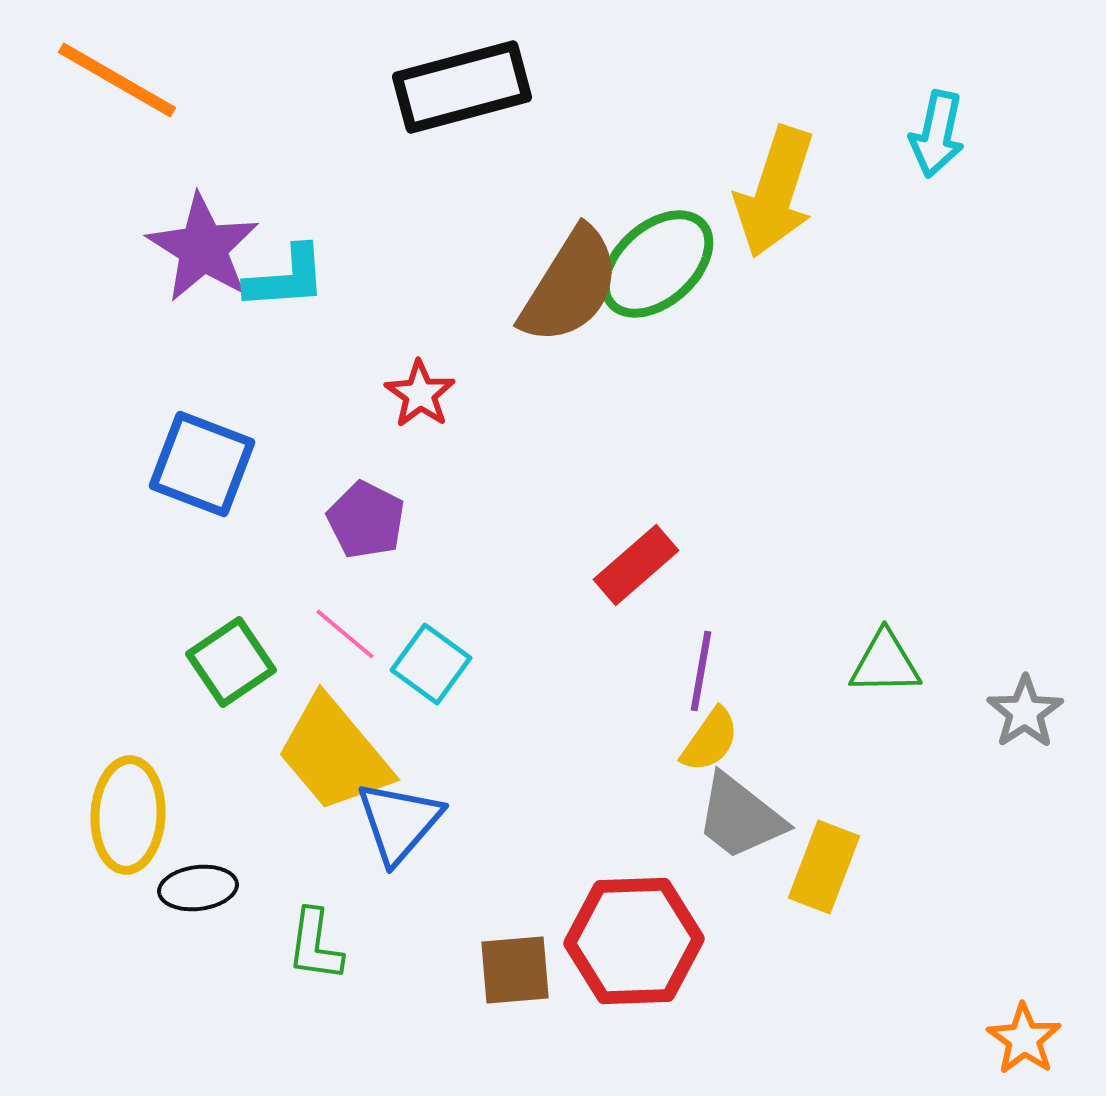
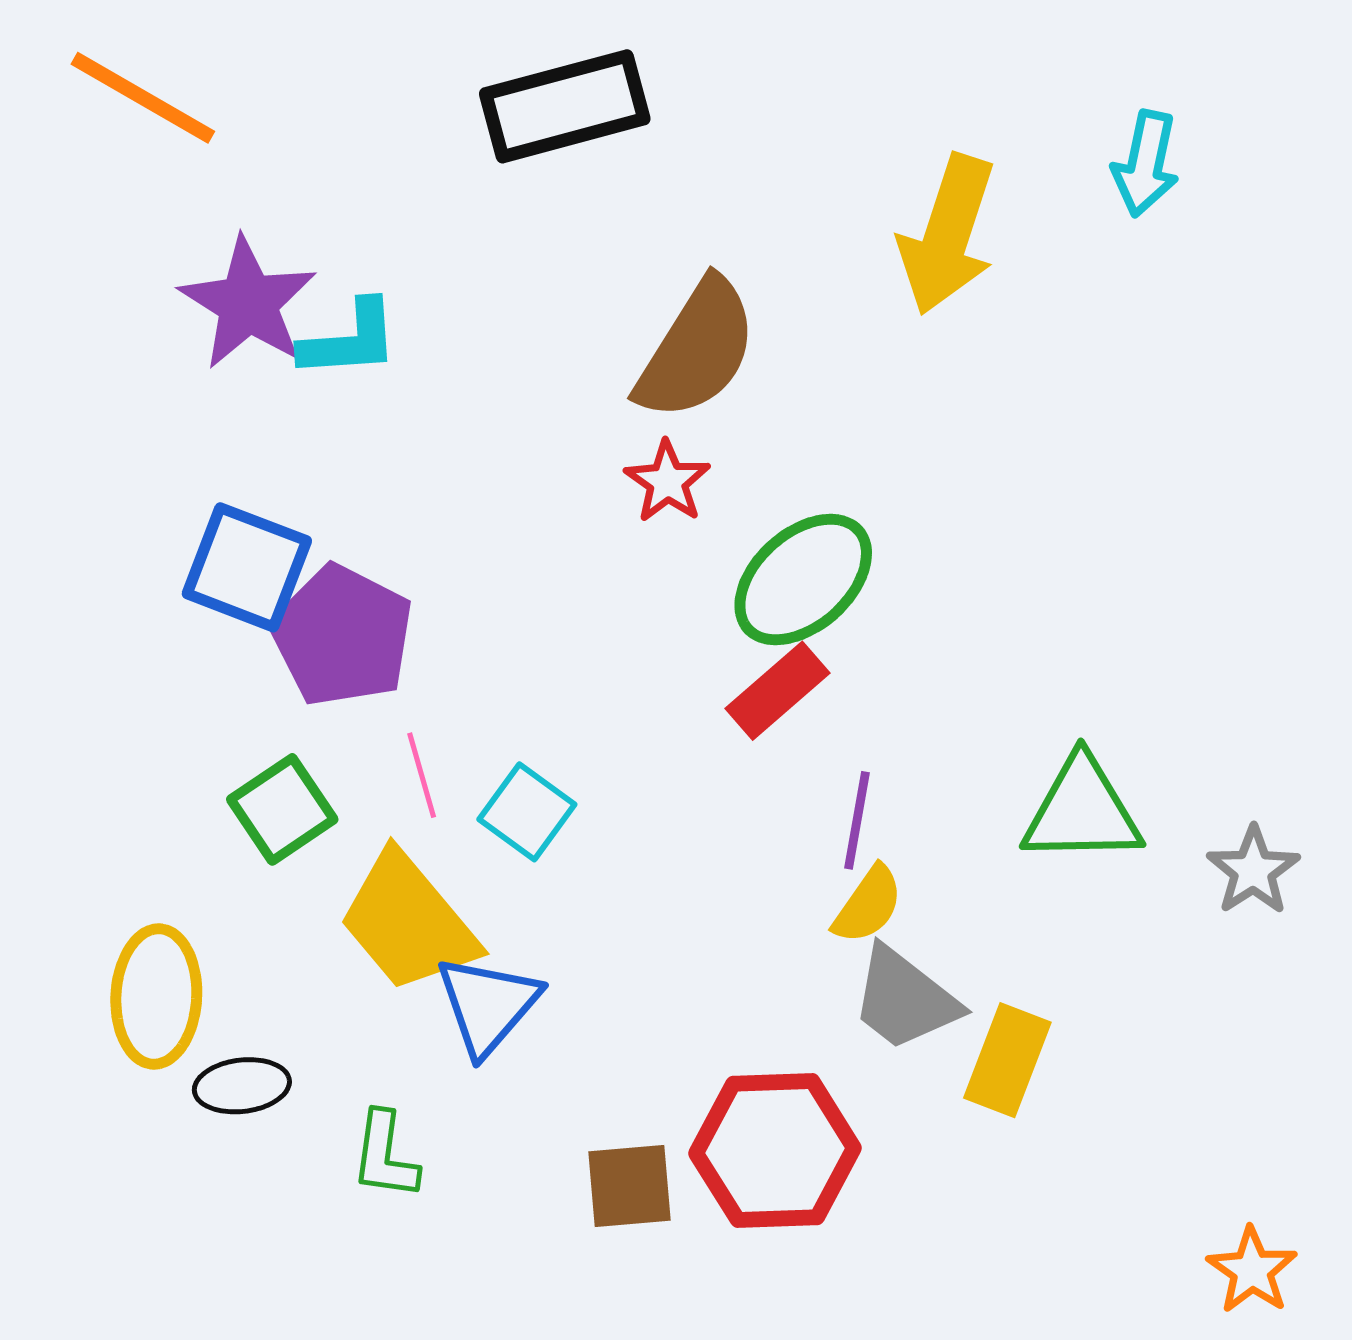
green ellipse: (657, 264) -> (803, 580), moved
red star: (420, 394) -> (667, 482), moved
purple pentagon: (366, 520) -> (342, 636), moved, size x1.5
pink line: (345, 634) -> (422, 775), turned 34
green triangle: (885, 663) -> (1082, 811), size x1.4

